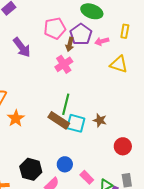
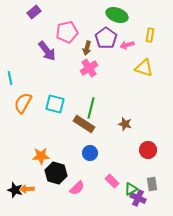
pink pentagon: (55, 28) -> (67, 32), moved
brown arrow: (70, 44) -> (87, 48), moved
orange star: (16, 118) -> (41, 156), moved, turned 30
cyan square: (76, 123) -> (55, 104), moved
blue circle: (65, 164) -> (90, 153), moved

